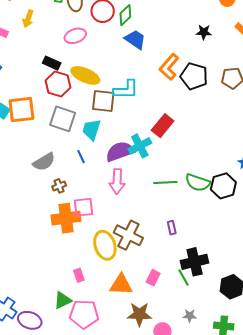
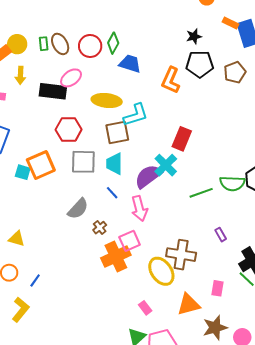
black rectangle: (52, 63) -> (53, 91), moved, size x1.5
yellow ellipse: (85, 75) -> (107, 100), moved
black pentagon: (194, 76) -> (200, 64), moved
pink arrow: (117, 181) -> (139, 208), moved

